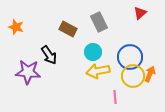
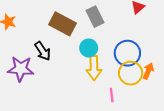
brown rectangle: (68, 29) -> (63, 24), size x1.4
yellow arrow: (98, 71) -> (94, 68), turned -80

